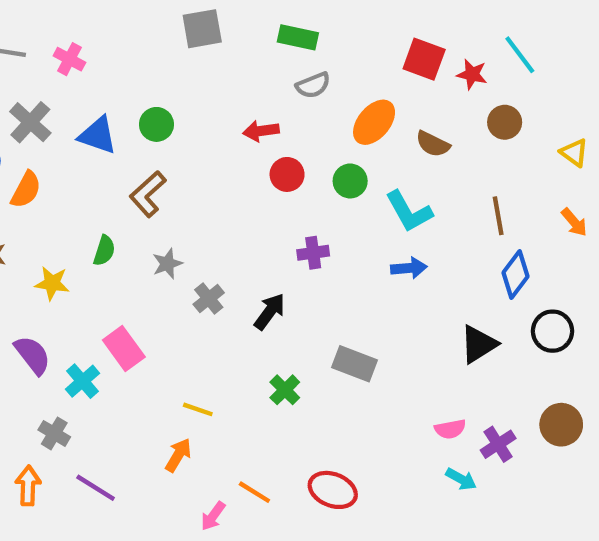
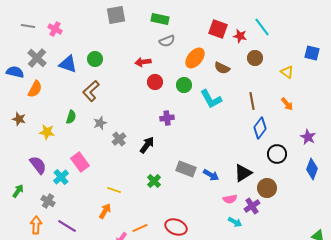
blue arrow: (409, 268) -> (211, 175), moved, turned 35
black triangle: (479, 344) -> (243, 173), moved
brown circle: (561, 425) -> (267, 188), moved
orange line: (254, 492) -> (140, 228), turned -56

